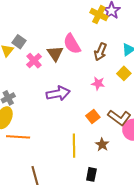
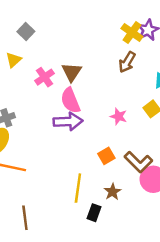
gray square: (19, 42) -> (26, 31), moved
pink semicircle: (72, 44) -> (70, 100), moved
brown arrow: (100, 52) -> (127, 62), moved
black rectangle: (91, 174) -> (94, 213), moved

